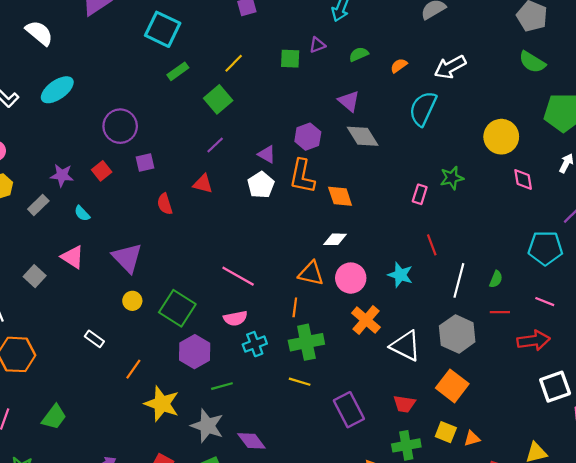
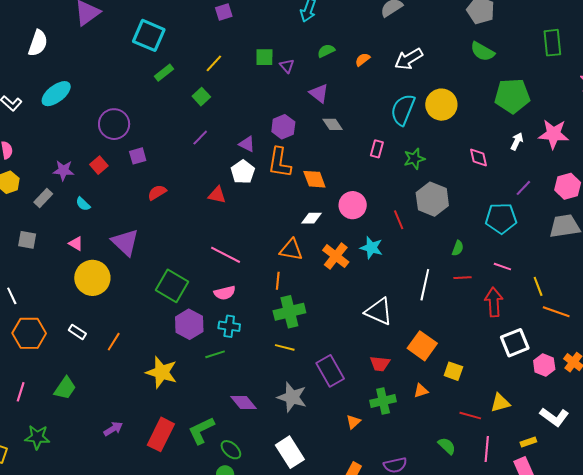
white semicircle: (39, 33) -> (38, 43), turned 72
purple triangle: (317, 45) -> (287, 66), moved, turned -49
green square: (218, 99) -> (201, 97), size x0.7
cyan semicircle: (423, 109) -> (403, 110), moved
gray diamond: (363, 136) -> (333, 124), size x0.7
yellow circle: (501, 137) -> (441, 105), moved
red triangle: (203, 184) -> (217, 195), moved
pink rectangle: (420, 194) -> (377, 149), moved
red semicircle: (165, 204) -> (157, 192), turned 78
pink triangle: (73, 257) -> (76, 244), size x0.7
gray square: (35, 276) -> (27, 240), moved, turned -30
pink circle: (351, 278) -> (353, 205), moved
white line: (459, 280) -> (425, 285), moved
yellow circle: (132, 301) -> (92, 278), moved, size x2.0
orange cross: (366, 320) -> (336, 256), moved
gray hexagon: (457, 334) -> (432, 199), moved
white rectangle: (94, 339) -> (77, 332), moved
red arrow: (534, 341) -> (494, 302), turned -84
cyan cross: (255, 344) -> (229, 326), moved, turned 30
orange line: (133, 369) -> (114, 342), moved
gray star: (207, 426) -> (292, 397), moved
yellow square: (446, 432) -> (453, 371), moved
orange triangle: (472, 438) -> (421, 391), moved

